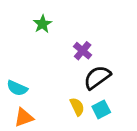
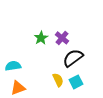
green star: (42, 24) -> (41, 38), moved
cyan semicircle: (17, 88) -> (13, 66), turned 147

